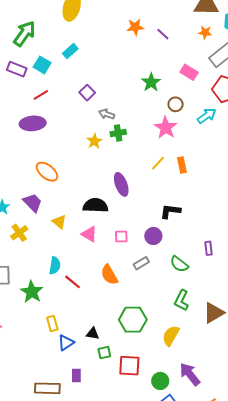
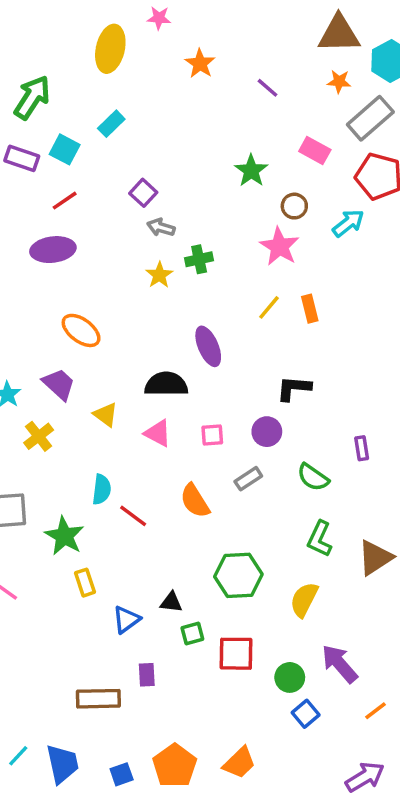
orange star: (135, 27) -> (200, 64), moved, turned -30
gray arrow: (107, 114) -> (161, 227), moved
yellow rectangle: (52, 324) -> (85, 583), moved

